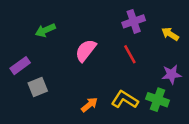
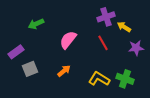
yellow arrow: (170, 34) -> (124, 27), moved
purple star: (171, 74) -> (136, 48), moved
orange arrow: (89, 105) -> (64, 71), moved

